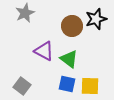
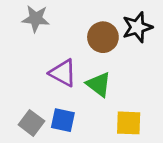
gray star: (25, 13) -> (36, 19), turned 30
blue square: (67, 84) -> (63, 120), moved

